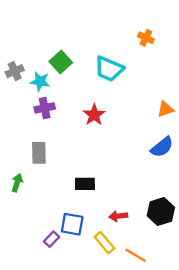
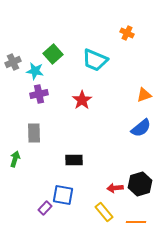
red arrow: (118, 216) -> (115, 188), moved
yellow rectangle: (104, 243) -> (104, 212), moved
orange line: (136, 255) -> (136, 222), moved, turned -30

